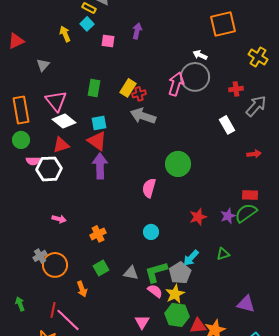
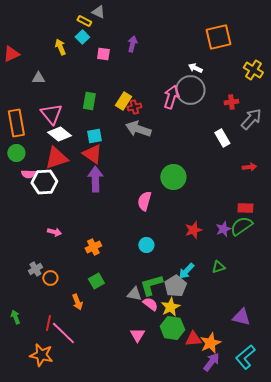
gray triangle: (43, 65) -> (38, 78), turned 48
red triangle: (61, 145) -> (56, 158), size x1.4
orange circle: (55, 265) -> (50, 278), size x0.6
gray triangle: (131, 273) -> (134, 294), moved

